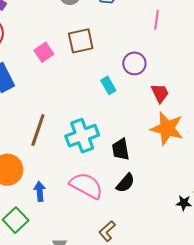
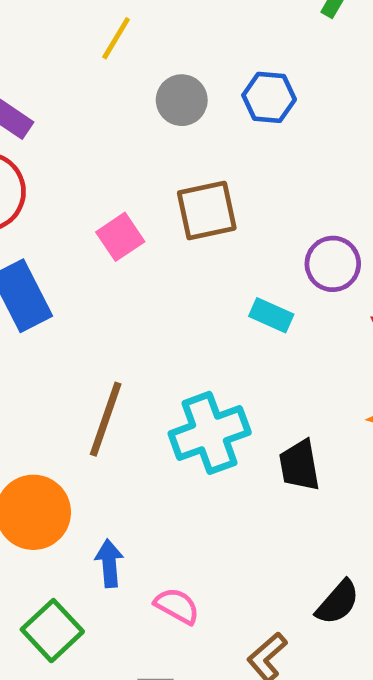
cyan rectangle: (108, 85) -> (271, 315), turned -36
black semicircle: (125, 183) -> (338, 602), moved
pink semicircle: (86, 186) -> (177, 606), moved, size x0.6

